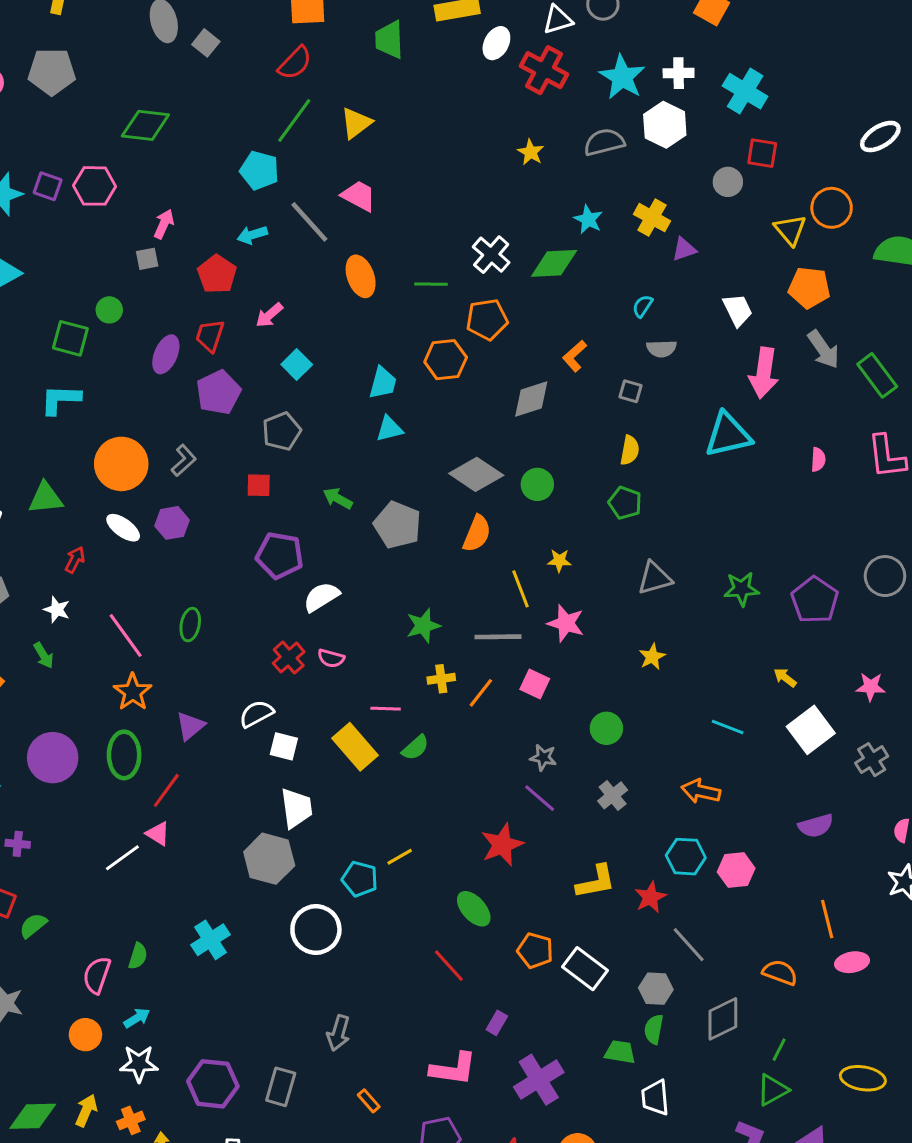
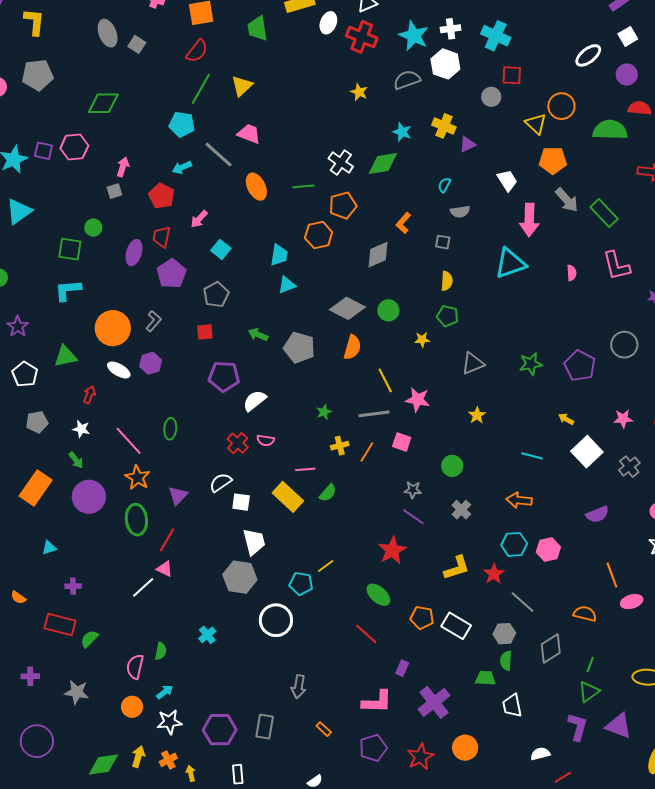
yellow star: (559, 561) -> (422, 340), moved
green star: (423, 626) -> (324, 412), size x0.7
purple circle: (53, 758) -> (89, 497), moved
cyan cross: (211, 940) -> (207, 635), size x0.7

